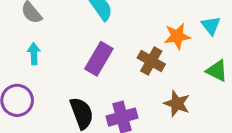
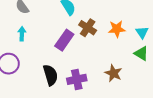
cyan triangle: (211, 25) -> (142, 32), moved
brown cross: (151, 61) -> (88, 28), moved

